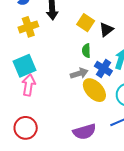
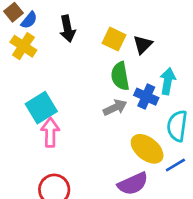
yellow cross: (28, 27) -> (23, 46), moved, turned -30
green semicircle: (86, 51) -> (120, 76), size x1.5
yellow ellipse: (94, 90) -> (147, 149), moved

